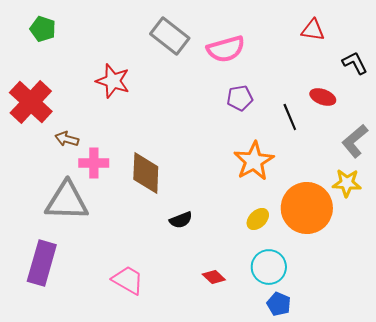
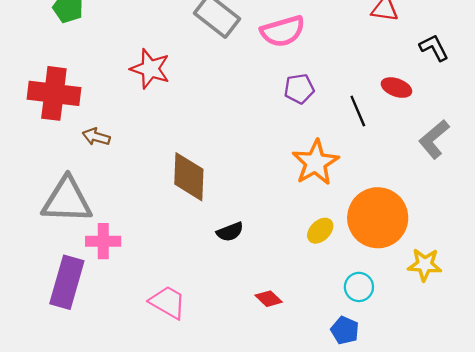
red cross: (31, 102) -> (54, 93), turned -36
pink cross: (94, 163) -> (103, 241), moved
yellow star: (347, 183) -> (425, 265), moved
gray triangle: (67, 201) -> (67, 200), moved
cyan circle: (269, 267) -> (359, 287), moved, size x0.7

